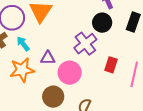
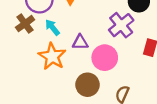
orange star: (22, 70) -> (52, 56), turned -30

